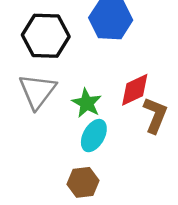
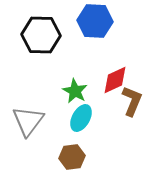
gray triangle: (37, 91) -> (28, 121), moved

